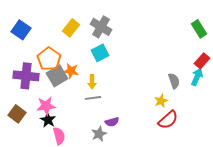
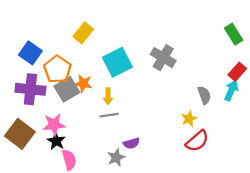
gray cross: (101, 27) -> (163, 58), moved
blue square: (21, 30) -> (30, 53), moved
cyan square: (100, 53) -> (117, 62), size x1.4
brown square: (17, 114) -> (20, 134), size x1.4

